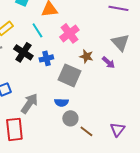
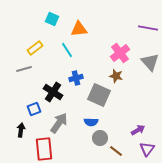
pink cross: (69, 33) -> (120, 53), moved
black cross: (23, 52) -> (53, 92), moved
purple arrow: (108, 62) -> (138, 130), moved, turned -72

